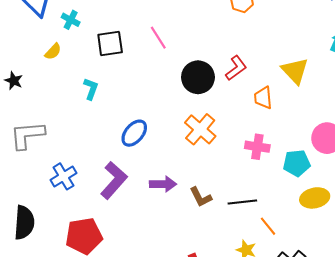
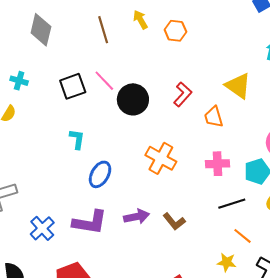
black square: (110, 44) -> (73, 86), moved
black circle: (198, 77) -> (133, 99), moved
cyan L-shape: (91, 89) -> (77, 139), moved
purple L-shape: (114, 180) -> (90, 222), turned 69
black line: (242, 202) -> (232, 204), moved

